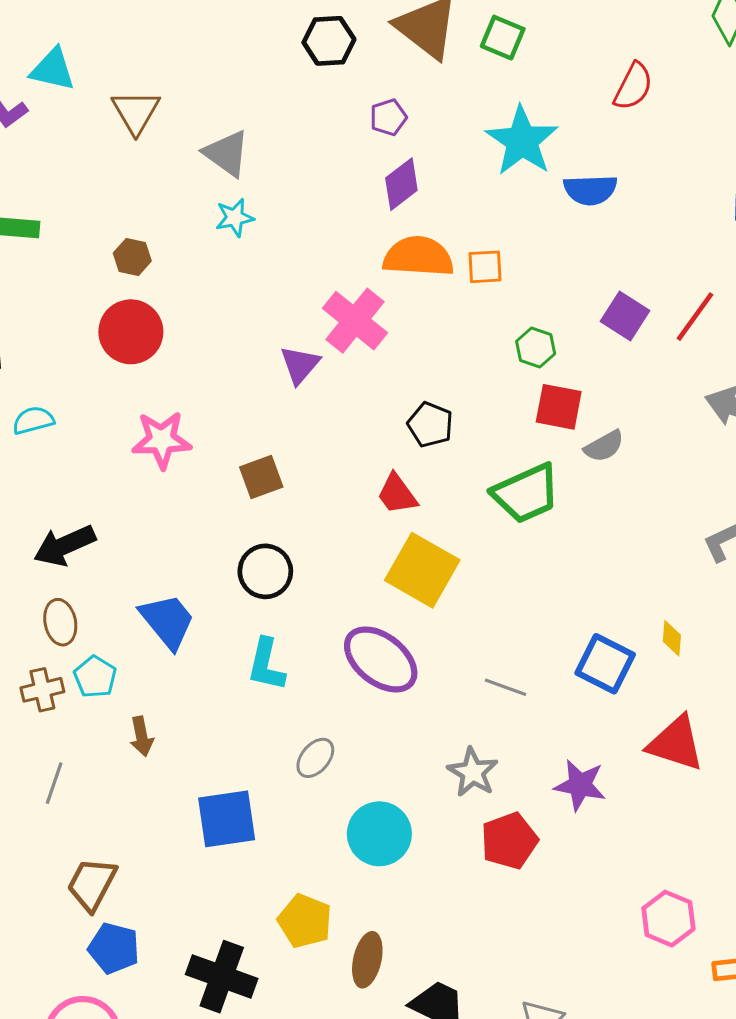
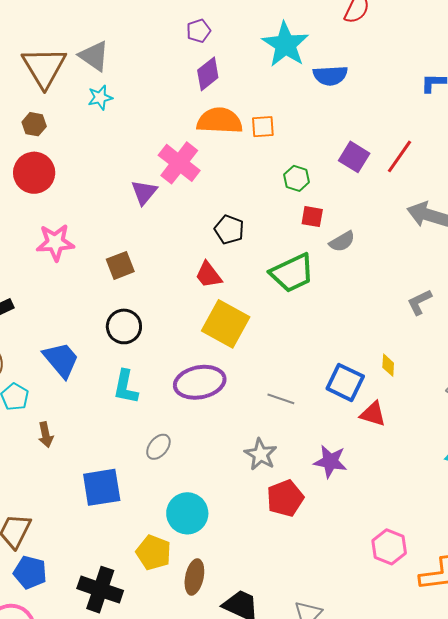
brown triangle: (136, 112) -> (44, 67), moved, size x1.4
red square: (559, 407) -> (312, 217), size x0.7
purple ellipse: (381, 659) -> (200, 382), turned -48
red triangle: (676, 743) -> (373, 414), moved, size x0.7
cyan circle: (379, 834) -> (187, 513), moved

